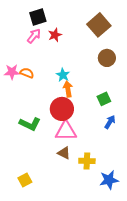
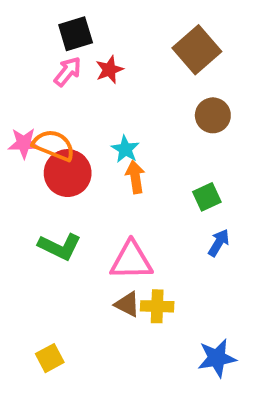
orange semicircle: (27, 73) -> (54, 145), size x1.5
red circle: (62, 109) -> (68, 173), moved
yellow cross: (87, 161) -> (157, 306), moved

